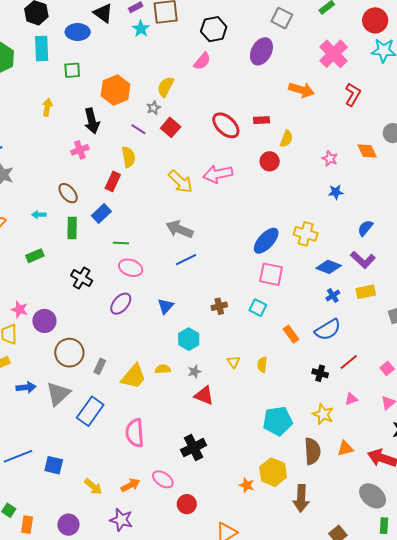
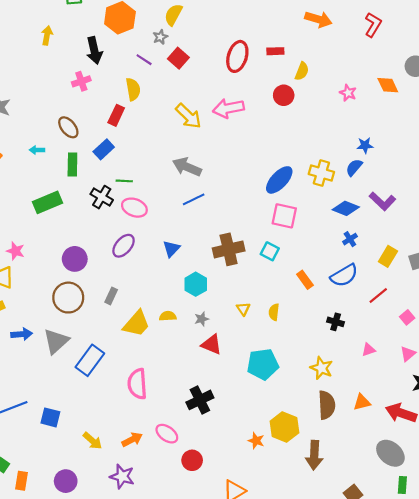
red ellipse: (226, 125) -> (237, 56), turned 64
blue star: (336, 192) -> (365, 145), moved
blue semicircle: (365, 228) -> (354, 167), moved
green rectangle: (35, 256) -> (47, 202), moved, size x1.5
black cross: (82, 278) -> (102, 197), moved
yellow rectangle: (366, 292) -> (388, 256), moved, turned -48
brown cross: (219, 306) -> (229, 249), size x1.8
purple circle: (44, 321) -> (75, 259), moved
red line: (349, 362) -> (378, 295), moved
gray rectangle: (100, 366) -> (111, 296), moved
yellow star: (323, 414) -> (322, 368), moved
cyan pentagon: (278, 421) -> (263, 364), moved

